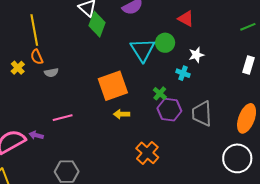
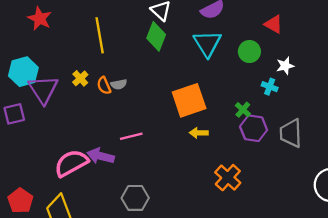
green diamond: (97, 24) -> (156, 36), moved
cyan triangle: (143, 50) -> (207, 44), moved
orange semicircle: (37, 57) -> (104, 86), moved
purple arrow: (36, 135) -> (101, 156), size x1.6

